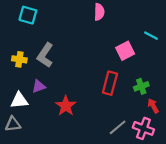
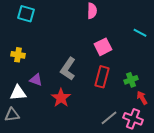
pink square: (125, 51) -> (103, 47), moved
gray L-shape: (45, 55) -> (68, 69), moved
purple triangle: (39, 86) -> (36, 80), turned 40

